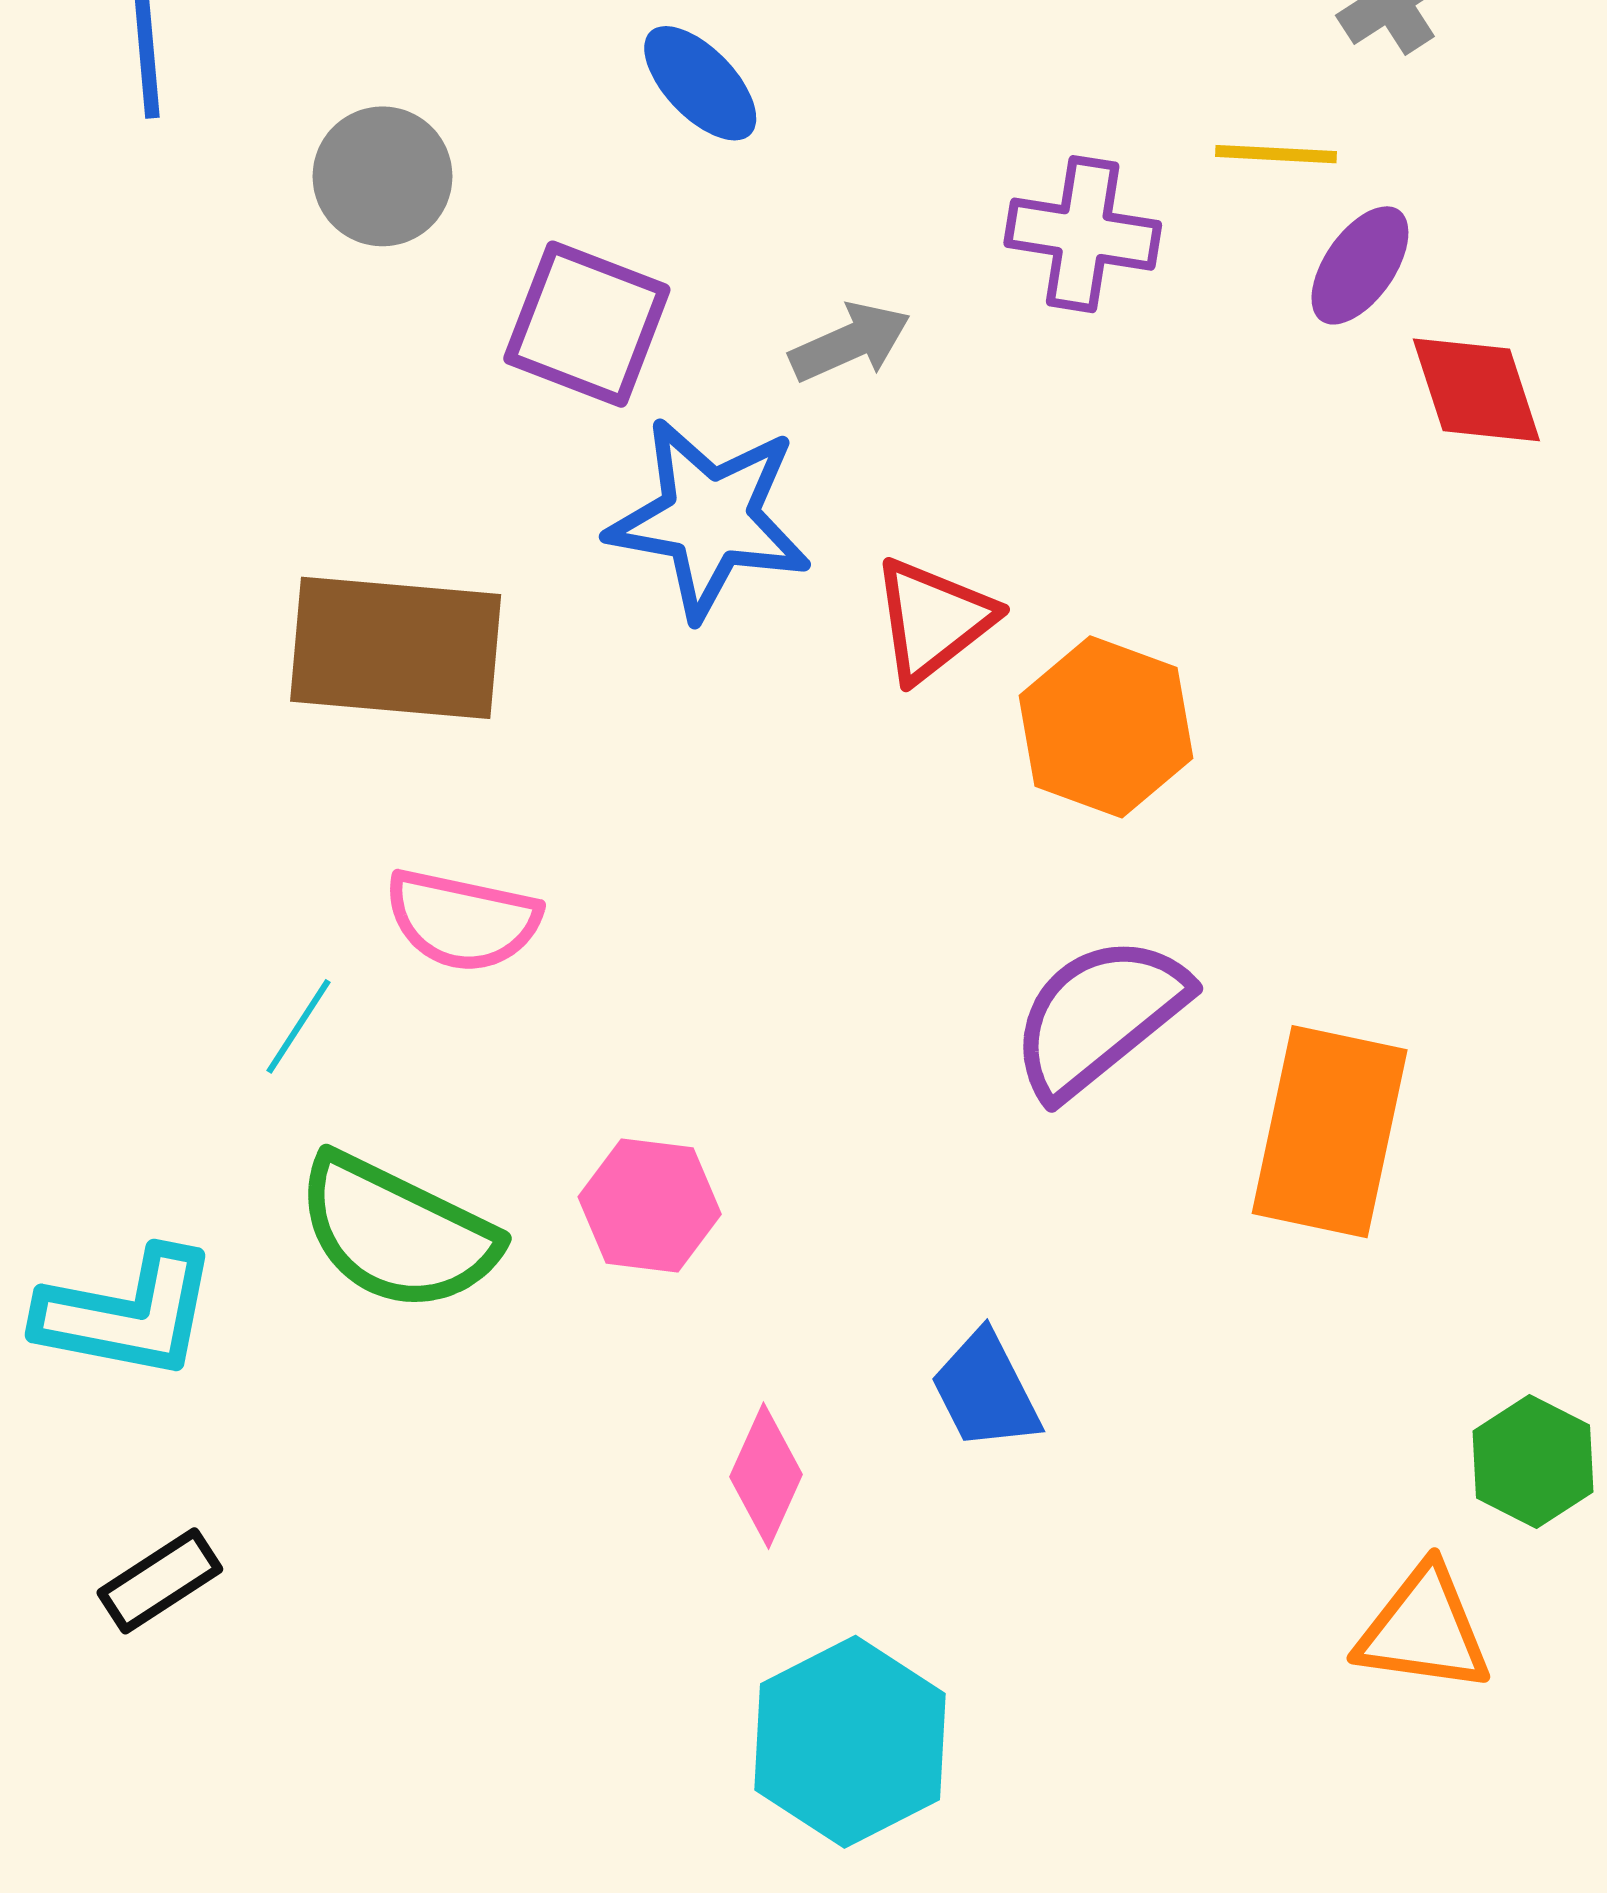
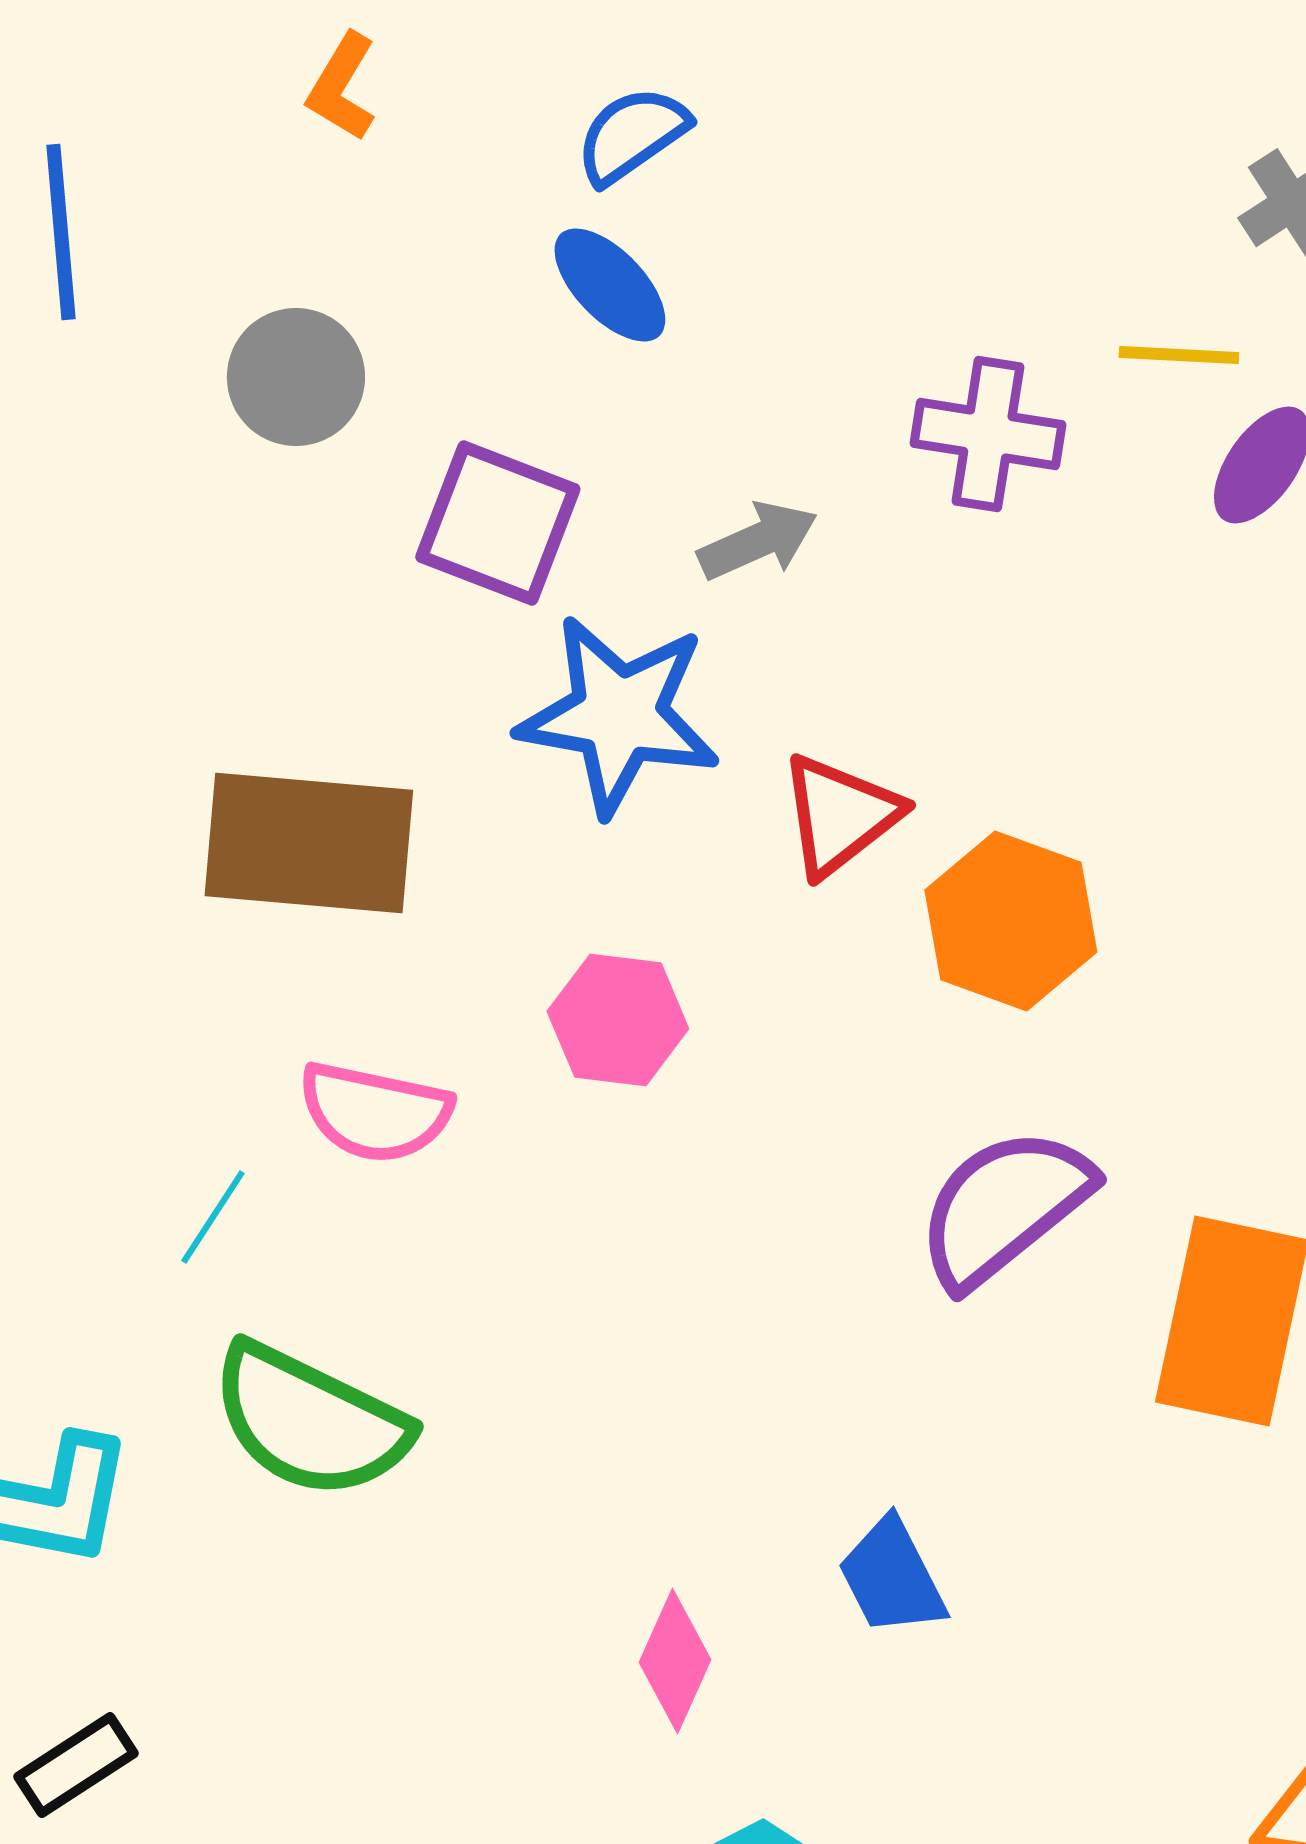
pink hexagon: (650, 1205) -> (618, 1020), moved

